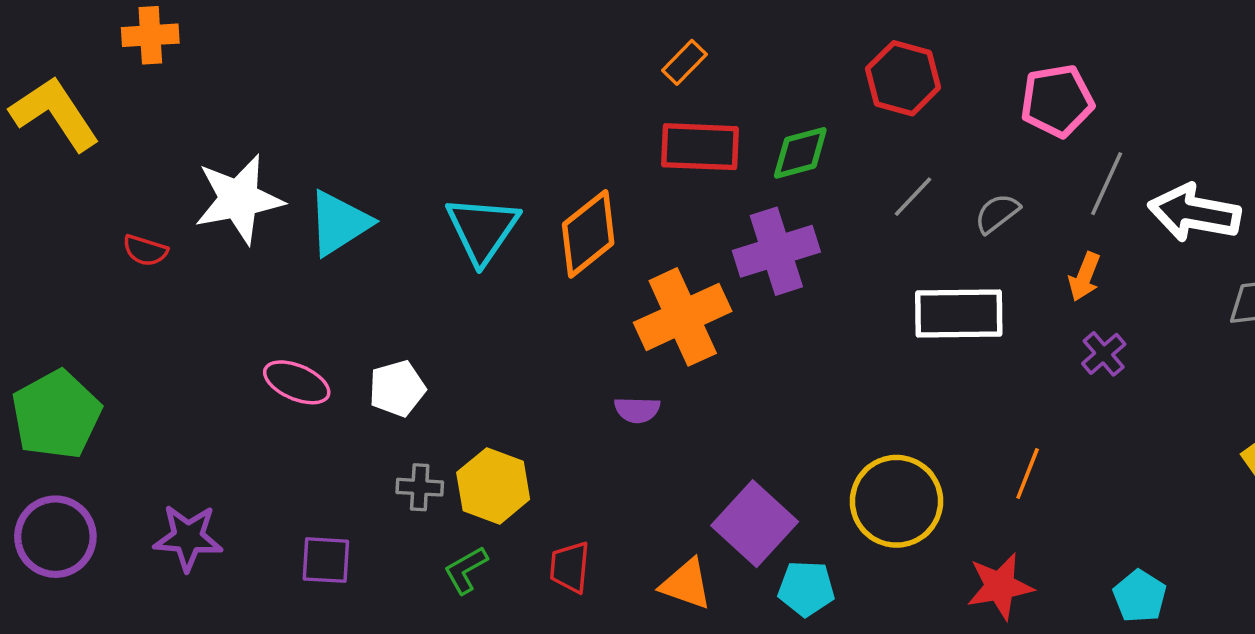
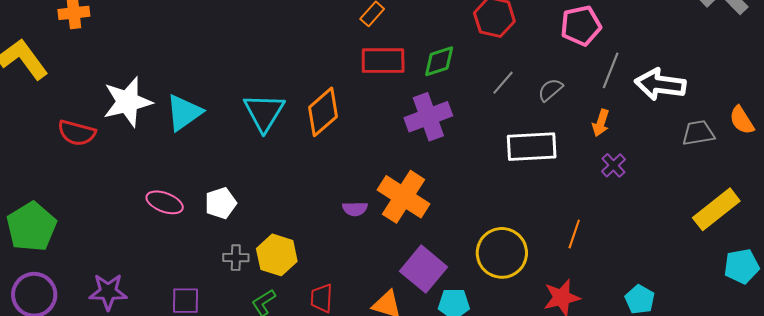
red semicircle: (145, 250) -> (77, 133), size x1.5
orange cross: (683, 317) -> (404, 197), moved, turned -30

